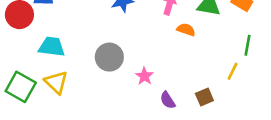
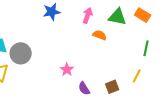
gray circle: (109, 57) -> (21, 53), moved
yellow line: (233, 71) -> (137, 76), moved

